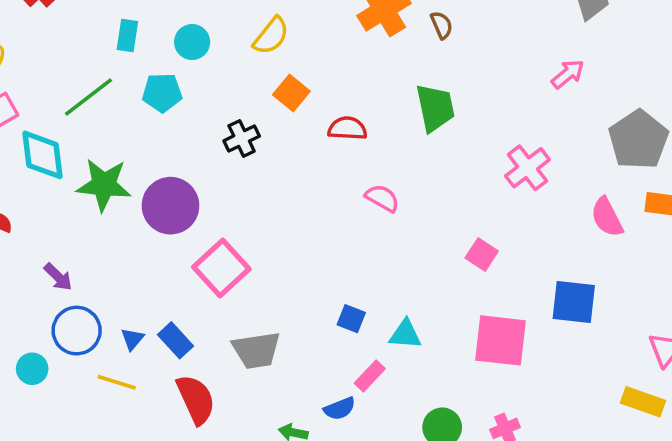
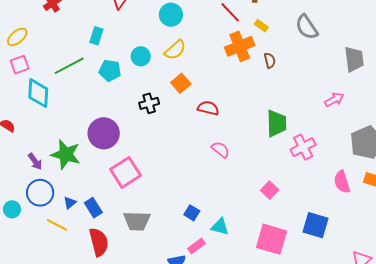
cyan circle: (192, 42) -> (141, 56), moved
green trapezoid: (435, 108) -> (277, 123), moved
green star: (104, 185) -> (66, 154), moved

